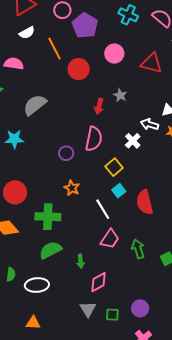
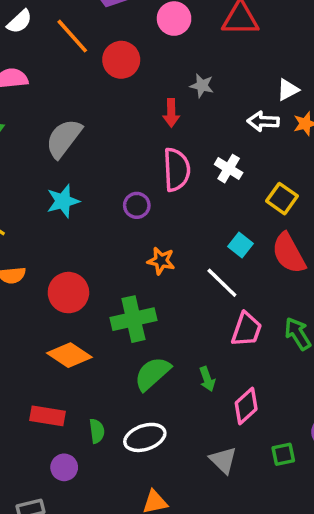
cyan star: (14, 139) -> (63, 201), moved
white cross: (133, 141) -> (229, 169), moved
yellow square: (114, 167) -> (282, 199), moved
gray triangle: (88, 309) -> (223, 460), moved

